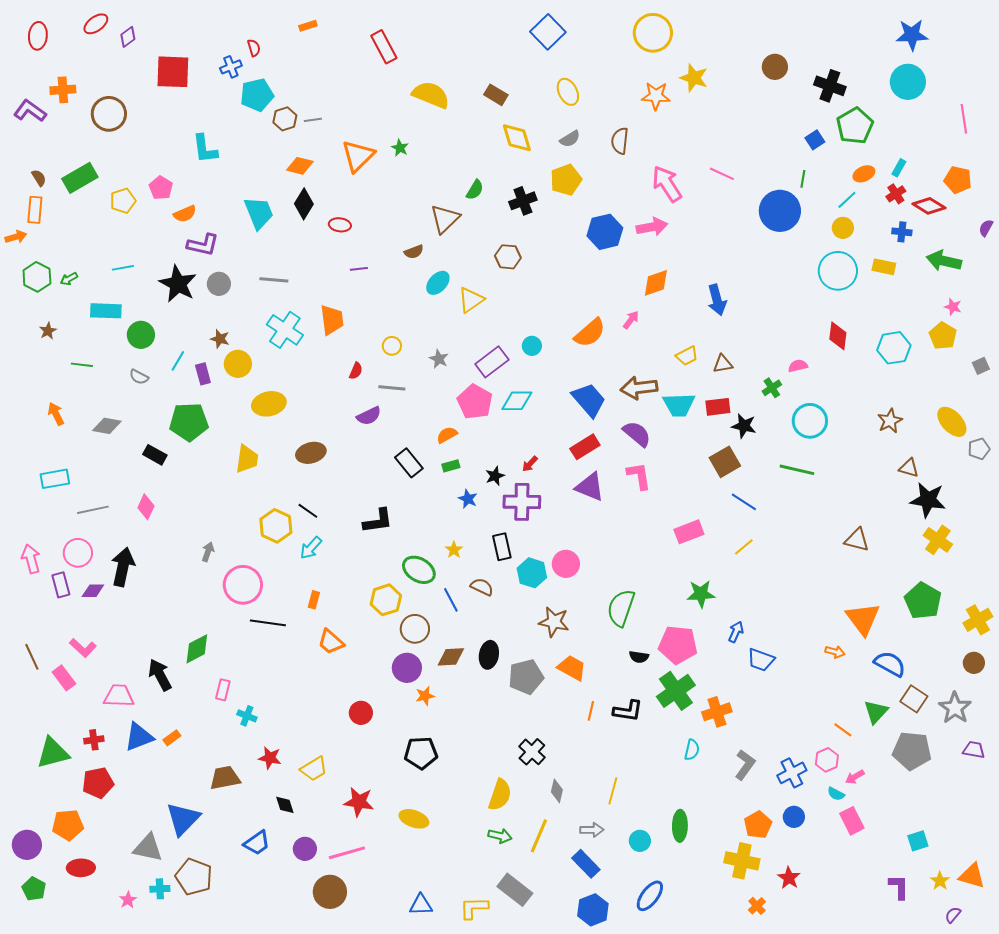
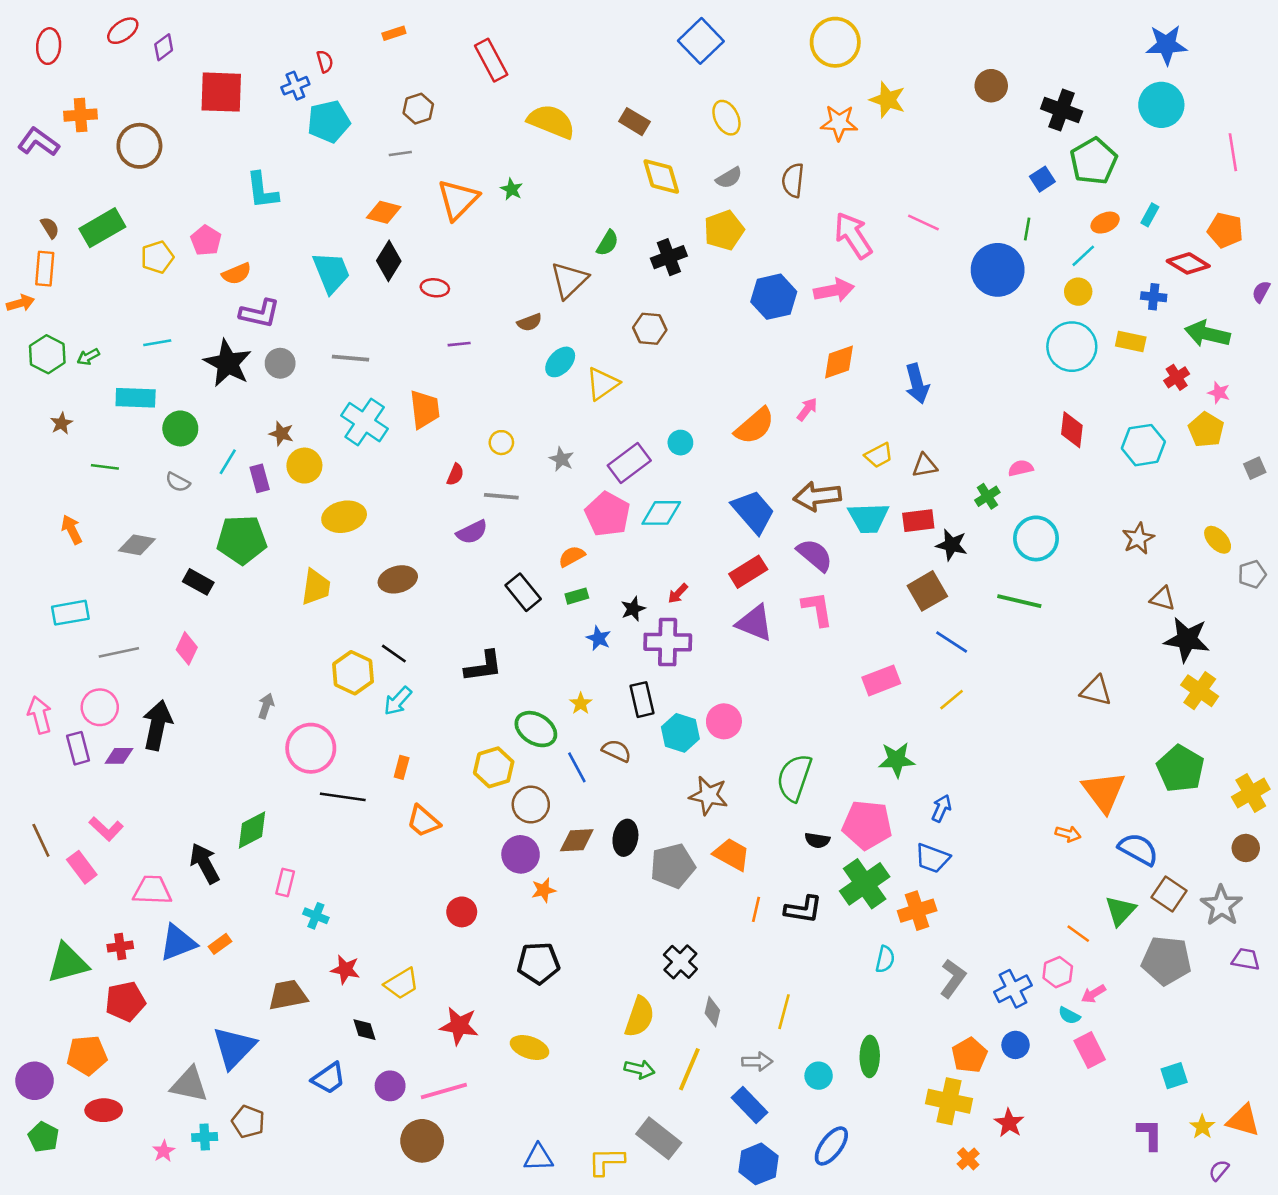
brown hexagon: (285, 119) -> (418, 109), moved
red cross: (896, 194) -> (1177, 377), moved
yellow ellipse: (952, 422) -> (1218, 540), size x0.7
blue trapezoid: (761, 660) -> (932, 858), moved
brown pentagon: (194, 877) -> (248, 1122), size x0.7

